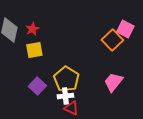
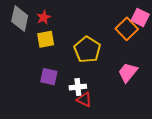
yellow pentagon: (66, 79) -> (87, 50), moved
purple square: (37, 86) -> (49, 77), turned -30

